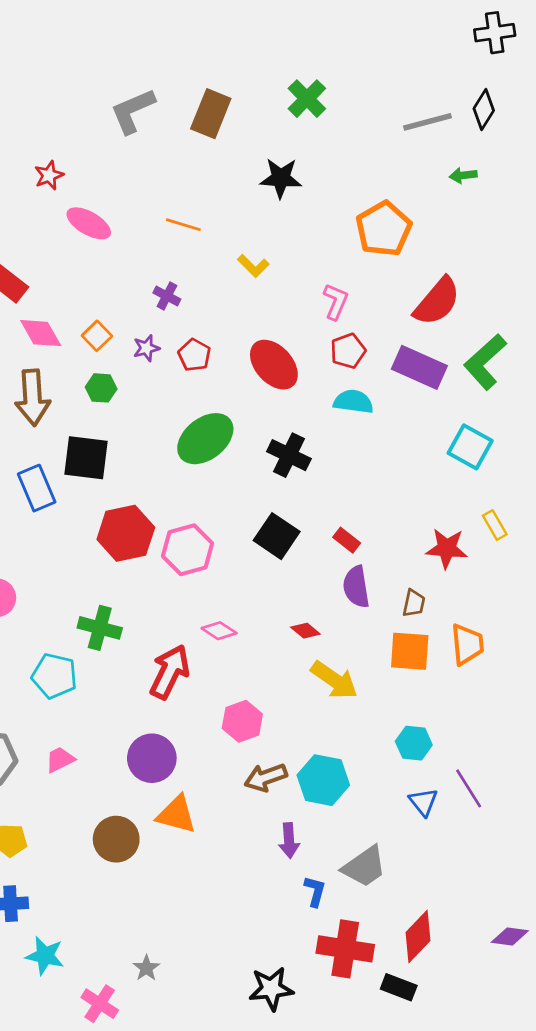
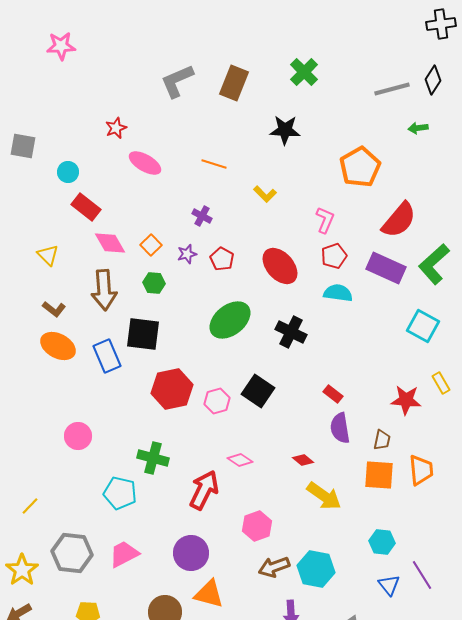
black square: (277, 536) -> (258, 391), moved
pink hexagon: (187, 550) -> (217, 401), size x0.7
pink trapezoid: (60, 760) -> (124, 554), size x1.4

